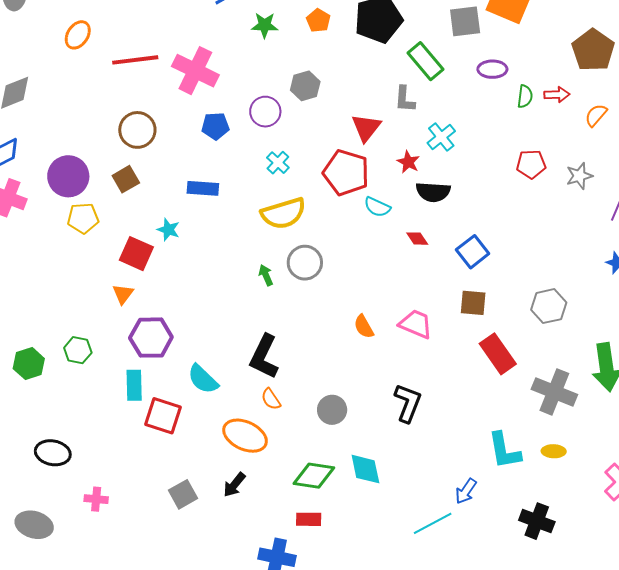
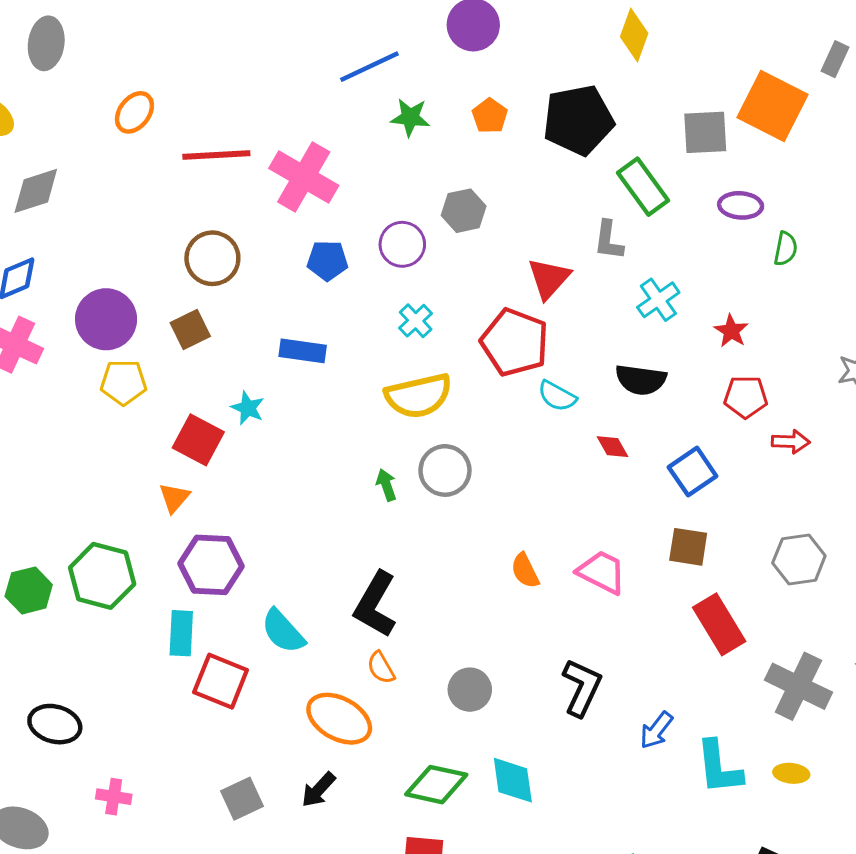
red arrow: (557, 95) -> (791, 442), moved
red star: (408, 162) -> (731, 331), moved
red pentagon: (531, 164) -> (746, 397), moved
green hexagon: (78, 350) -> (102, 576), size x1.6
blue arrow: (466, 491) -> (656, 730), moved

